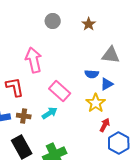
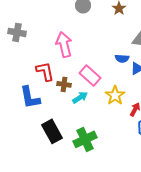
yellow star: (96, 103) -> (115, 95), moved
brown cross: (24, 116) -> (64, 84), moved

